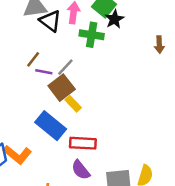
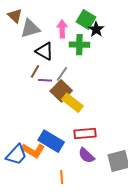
black triangle: (50, 21) -> (45, 51), moved
yellow rectangle: (73, 104) -> (72, 103), size x1.5
blue rectangle: (51, 126) -> (51, 141), moved

